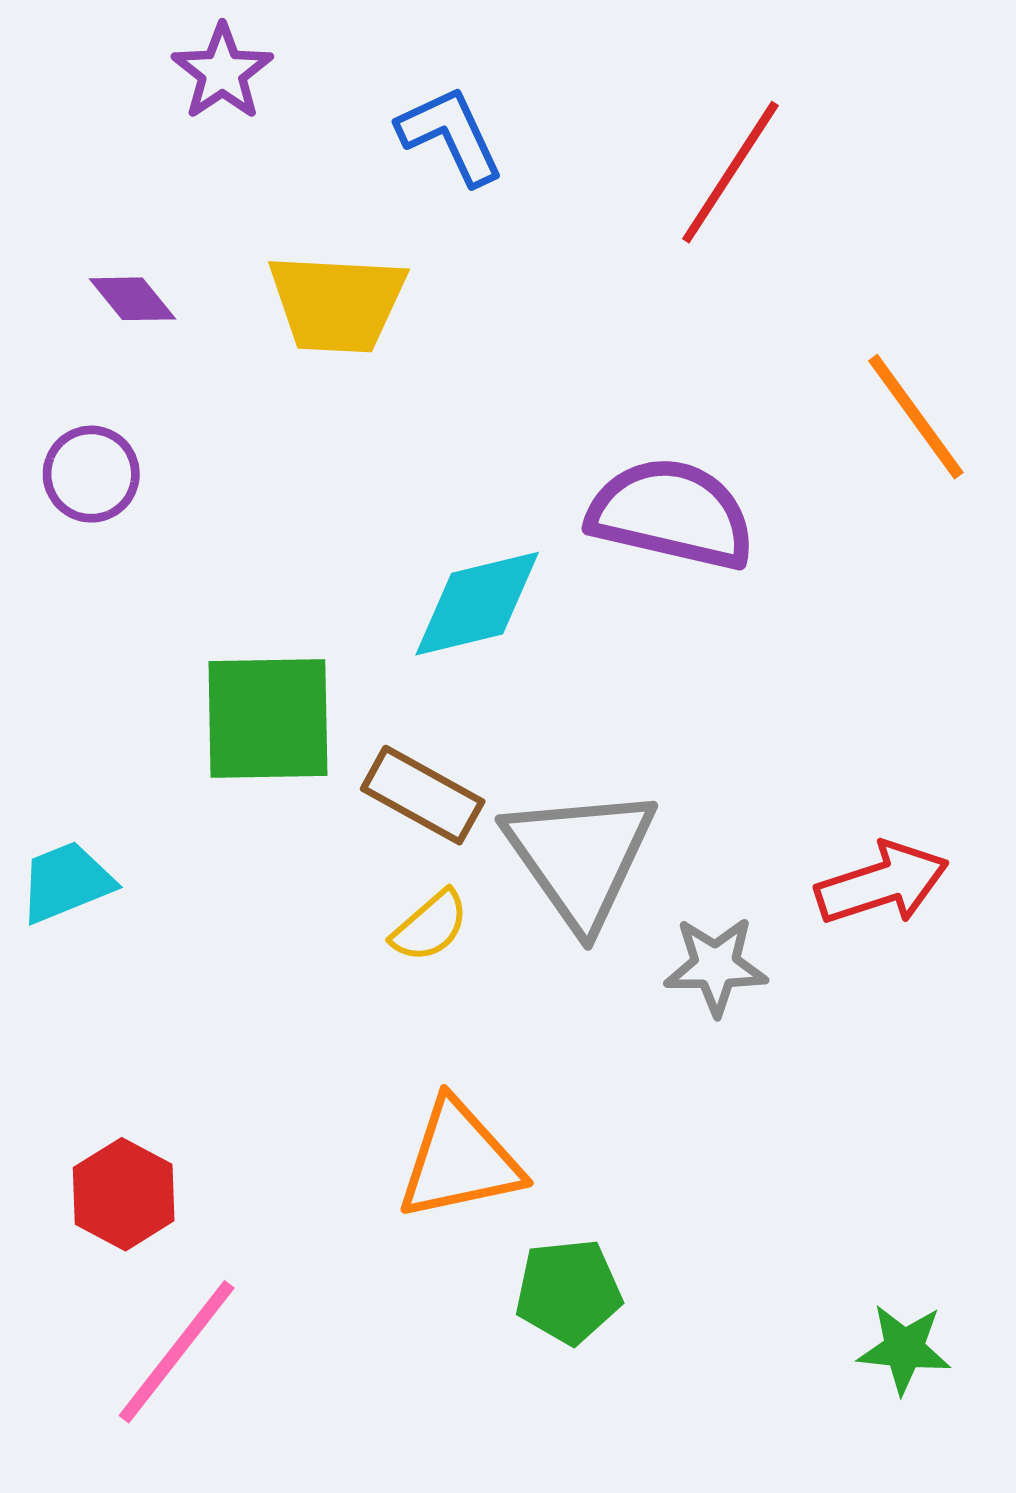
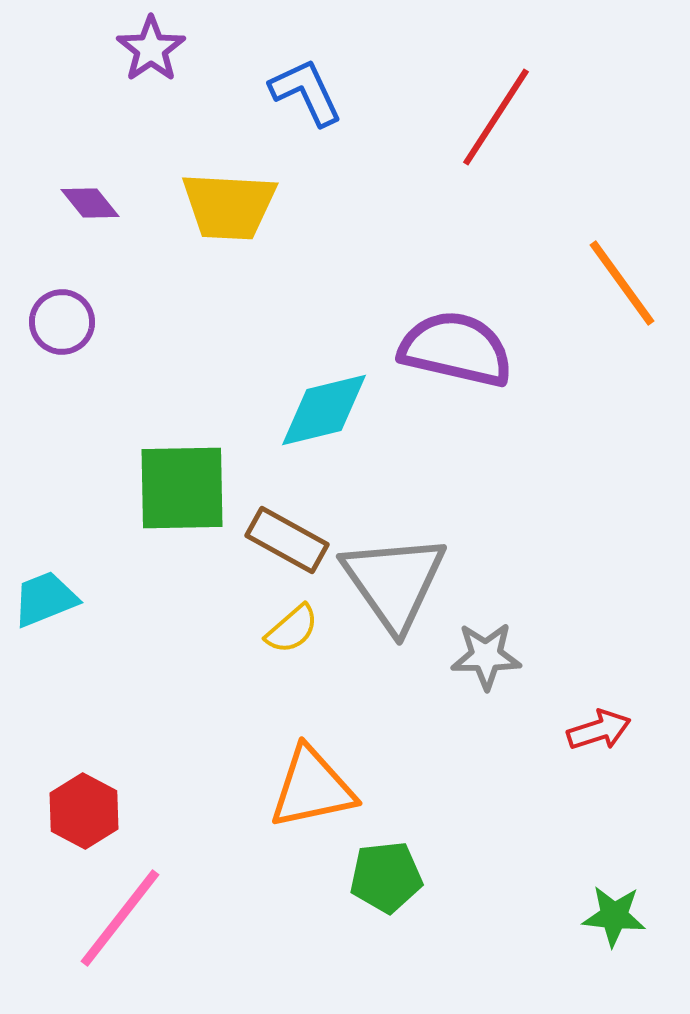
red arrow: (882, 883) -> (599, 730), moved, size x0.7

